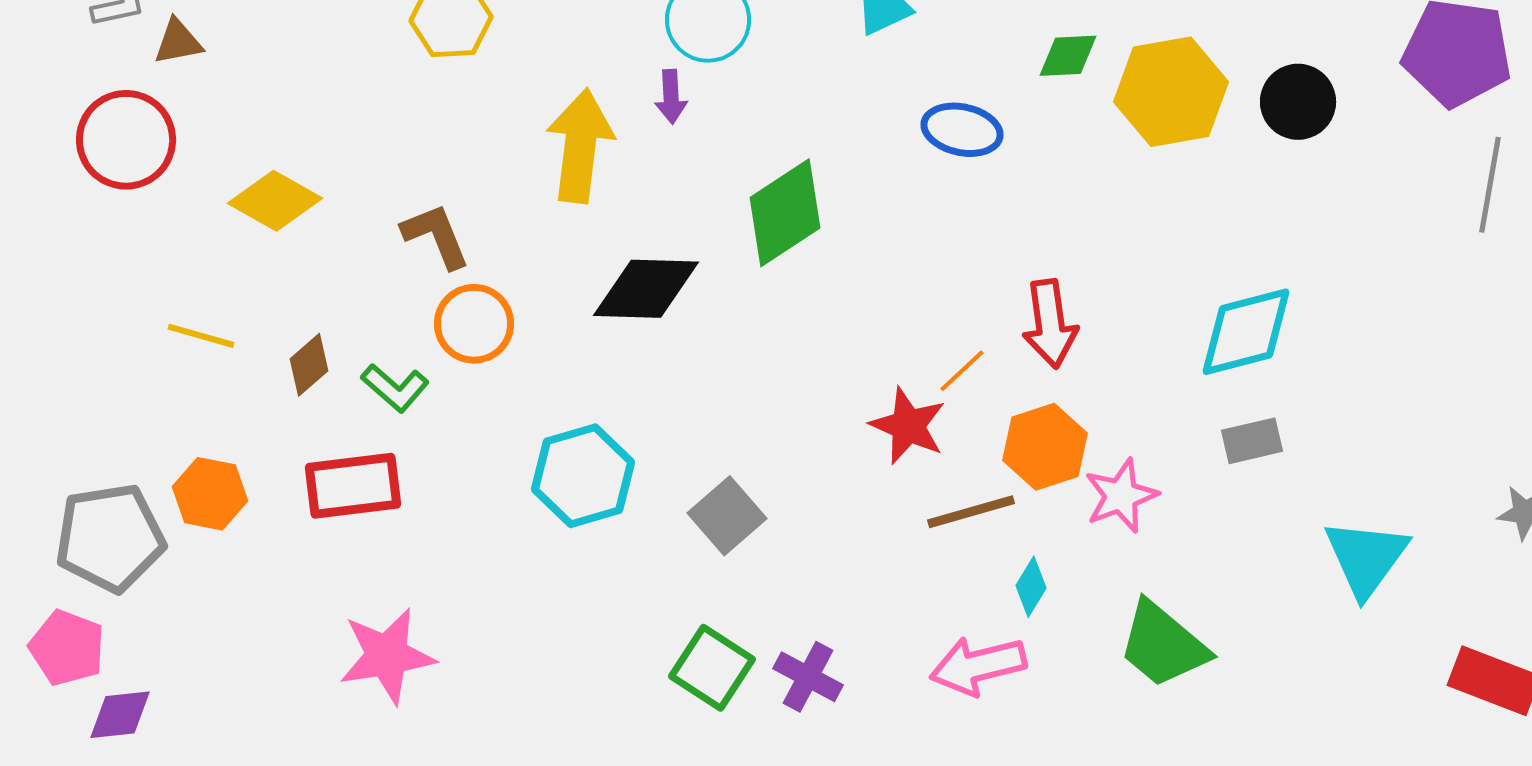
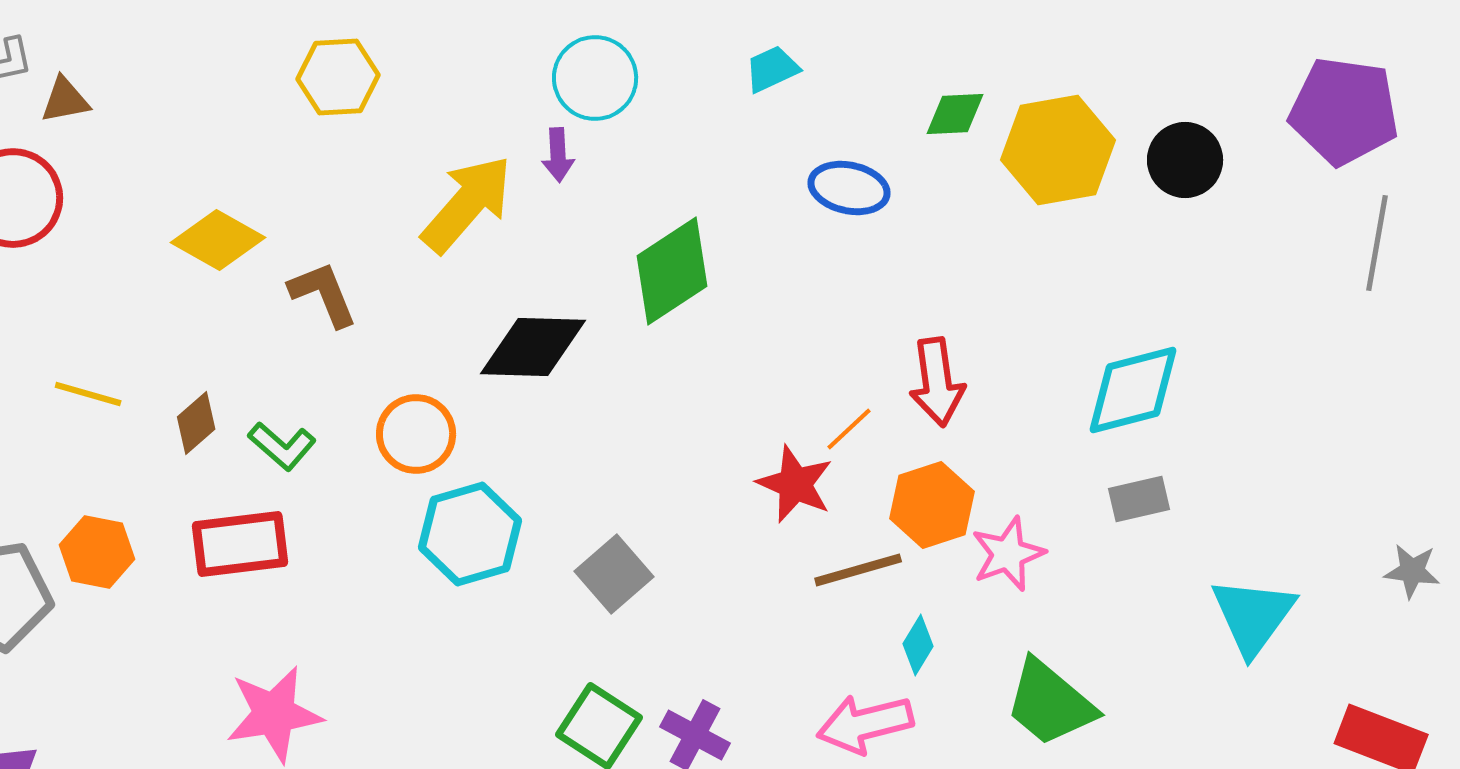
yellow arrow: (580, 146) -> (467, 204), turned 34
yellow diamond: (275, 201) -> (218, 240), moved
orange circle: (474, 324) -> (416, 434), moved

